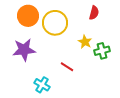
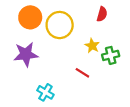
red line: (67, 67) -> (82, 73), moved

